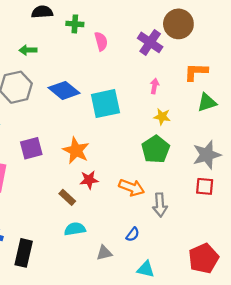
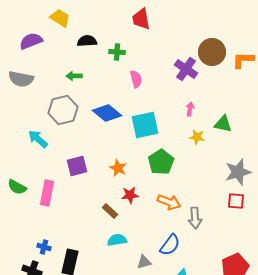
pink semicircle: (101, 41) -> (136, 79), moved
orange L-shape: (196, 72) -> (243, 60), moved
green triangle: (207, 102) -> (223, 124), moved, turned 30
green pentagon: (156, 149) -> (161, 162), moved
orange star: (76, 150) -> (118, 168), size x0.7
blue semicircle: (133, 234) -> (170, 245), size x1.6

